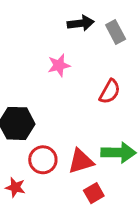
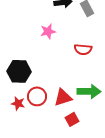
red semicircle: (110, 92) -> (83, 49), turned 66
red star: (15, 187) -> (18, 103), moved

